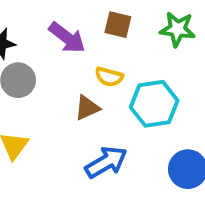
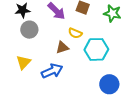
blue arrow: (106, 162) -> (52, 71), moved

